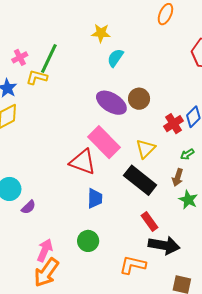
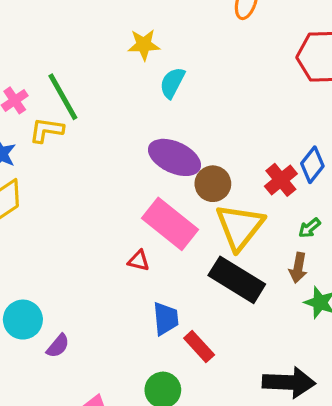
green line: (49, 59) -> (63, 97), turned -48
brown circle: (139, 99) -> (213, 184), moved
yellow triangle: (146, 149) -> (240, 227), size x1.5
red triangle: (83, 162) -> (139, 261), size x0.5
red rectangle: (150, 222) -> (199, 347), moved

